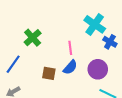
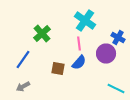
cyan cross: (95, 24) -> (85, 20), moved
purple circle: (98, 69) -> (106, 54), moved

